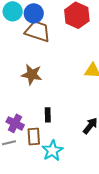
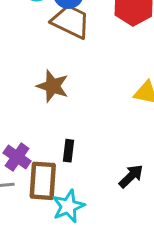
brown rectangle: (34, 137) -> (43, 181), size x1.4

